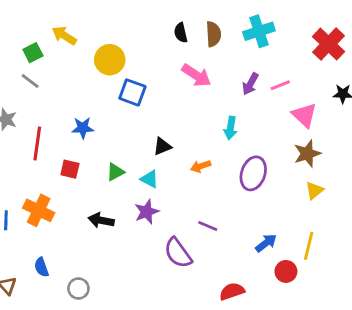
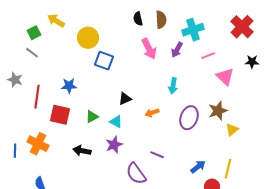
cyan cross: (259, 31) -> (193, 30), moved
pink arrow: (196, 75) -> (149, 49), turned 30
purple arrow: (250, 84) -> (177, 50), moved
brown star: (307, 153) -> (218, 111), moved
red square: (70, 169) -> (60, 115), size x1.5

